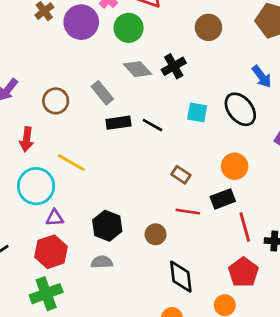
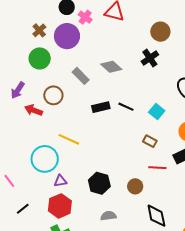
green circle: (129, 28) -> (40, 58), moved
black cross: (174, 66) -> (150, 58), moved
gray rectangle: (102, 93) -> (81, 76), moved
cyan square: (197, 112) -> (157, 112), moved, turned 35
red arrow: (27, 139) -> (34, 110), moved, turned 108
gray semicircle: (102, 262) -> (108, 216), moved

